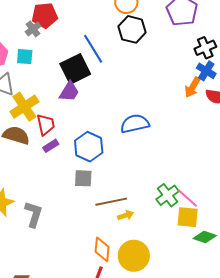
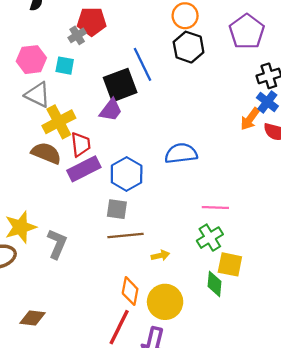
purple rectangle: (51, 146) -> (84, 169), size x1.8
pink line: (187, 198) -> (215, 208), moved, turned -45
brown line: (111, 202) -> (126, 236), moved
green diamond: (205, 237) -> (215, 284), moved, turned 70

